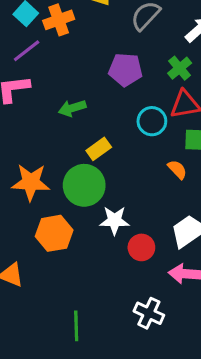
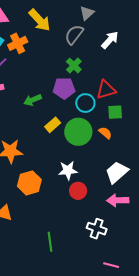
green cross: (180, 68) -> (74, 66), moved
purple pentagon: (125, 70) -> (64, 88), moved
green circle: (84, 185) -> (78, 132), moved
red circle: (141, 247) -> (78, 191), moved

